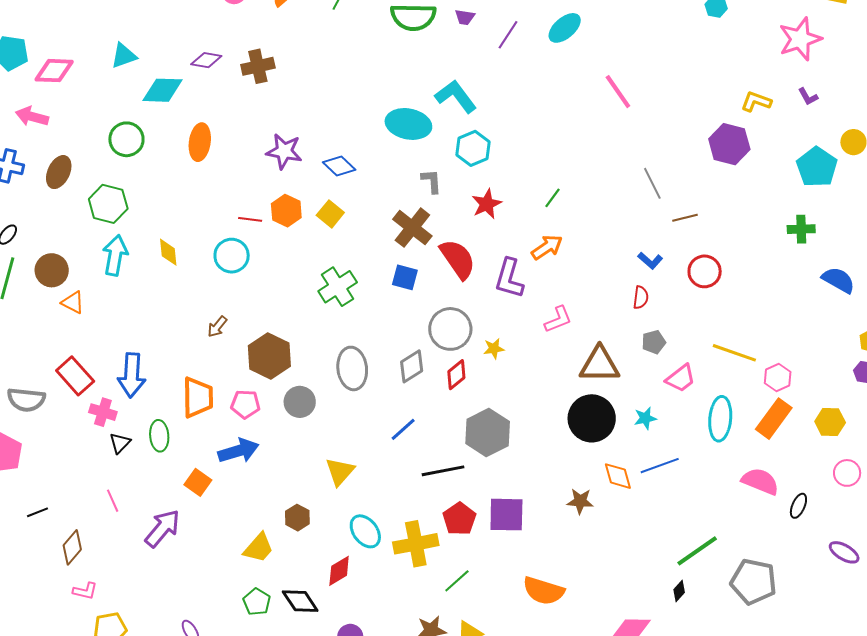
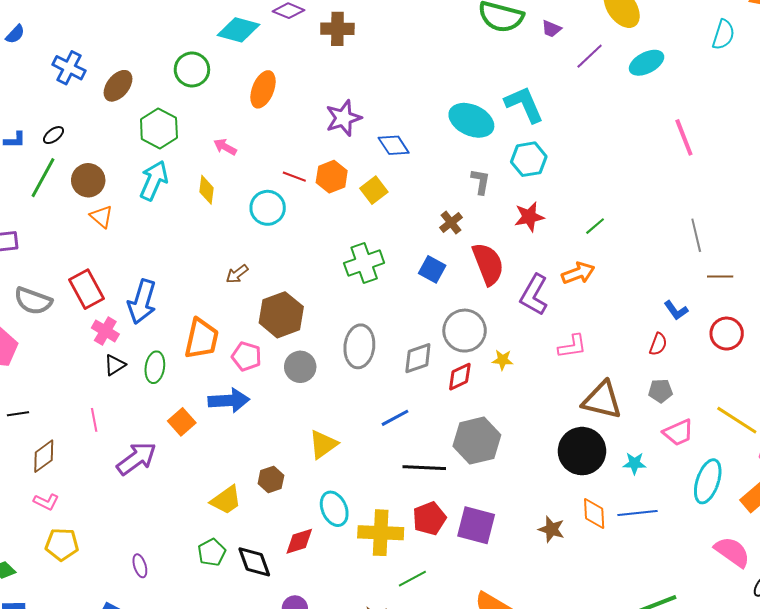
pink arrow: (32, 116) -> (225, 147), moved, size x0.7
purple star: (284, 151) -> (343, 118), turned 30
brown cross: (412, 228) -> (451, 223), size x0.6

